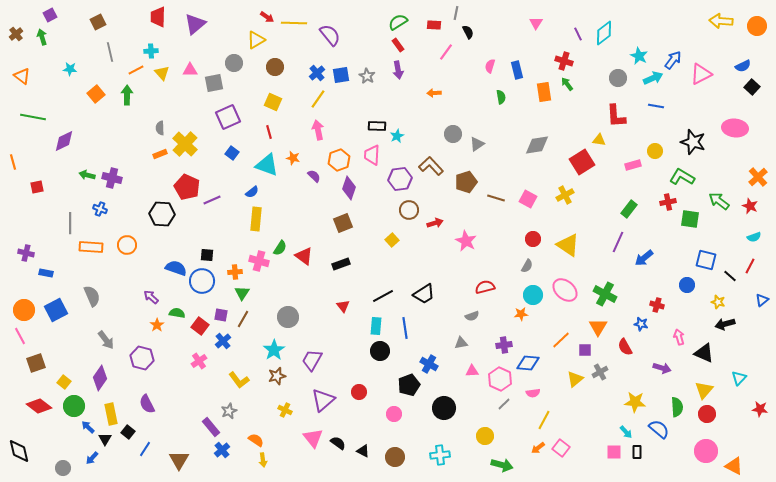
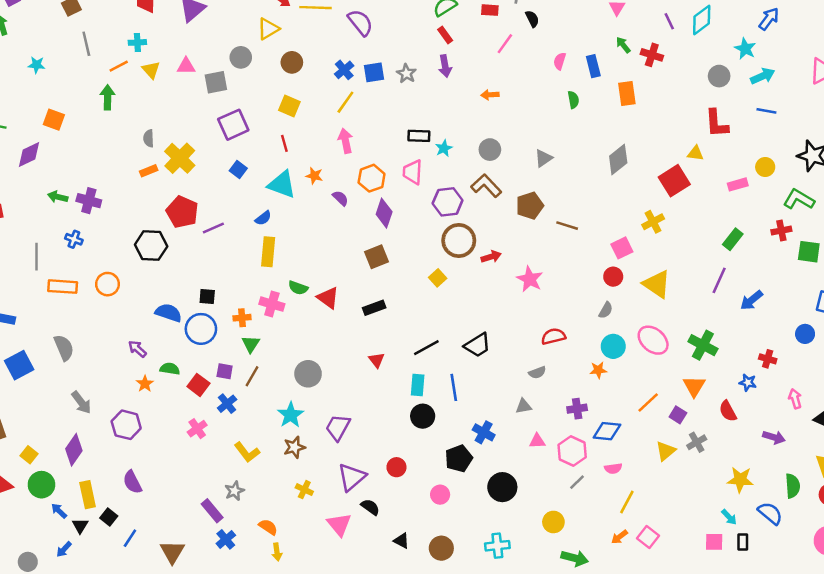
blue arrow: (673, 60) -> (769, 19), moved
green arrow: (567, 84) -> (623, 45), moved
orange square: (96, 94) -> (54, 120), moved, turned -30
gray circle: (453, 134) -> (490, 150), moved
gray diamond: (537, 145) -> (618, 160), turned -30
pink square: (528, 199) -> (622, 248), moved, turned 36
brown circle: (409, 210) -> (459, 240), size x1.4
green semicircle: (280, 248) -> (298, 288), turned 77
purple square: (585, 350) -> (678, 415), turned 32
black semicircle: (338, 443) -> (370, 507), moved

